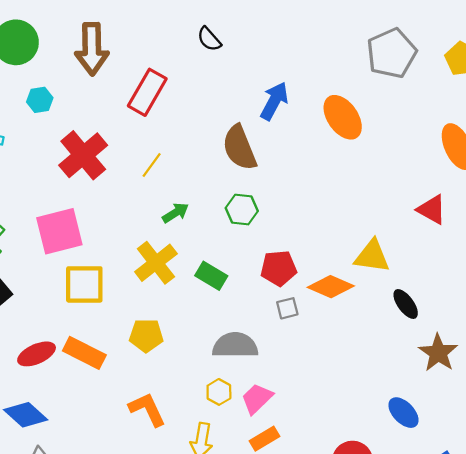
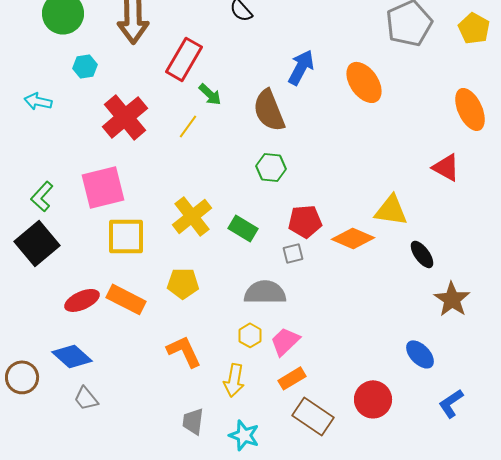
green arrow: (175, 213) -> (210, 94), moved, turned 75
gray square: (287, 308) -> (293, 253), moved

